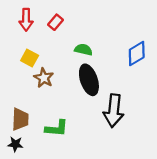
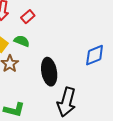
green semicircle: (83, 50) -> (22, 41), moved

